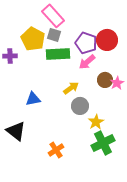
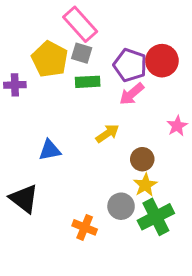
green rectangle: (58, 54) -> (88, 82), size x0.7
brown circle: (105, 80) -> (142, 159), moved
gray circle: (80, 106) -> (121, 206), moved
orange cross: (56, 150) -> (85, 227), turned -35

